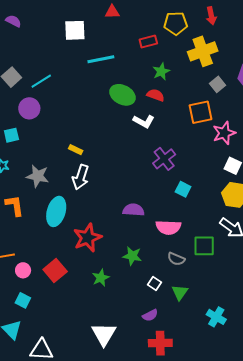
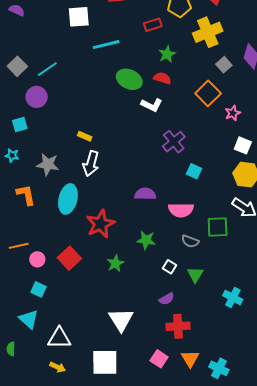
orange square: (200, 112) -> (208, 93), turned -30
pink star: (224, 133) -> (233, 113), size x0.7

